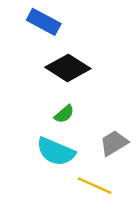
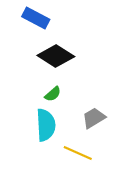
cyan semicircle: (56, 152) -> (46, 125), turned -116

